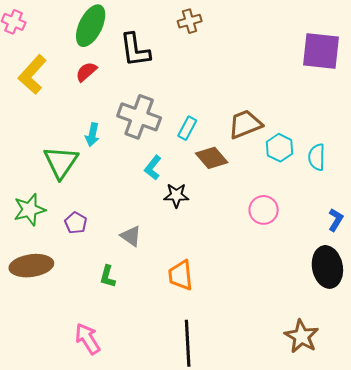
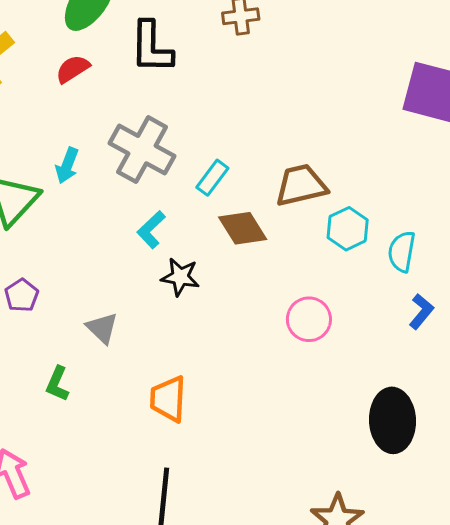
blue L-shape: (336, 220) -> (421, 311), moved

